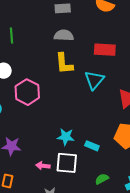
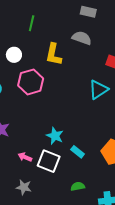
yellow L-shape: (64, 64) -> (54, 54), moved

